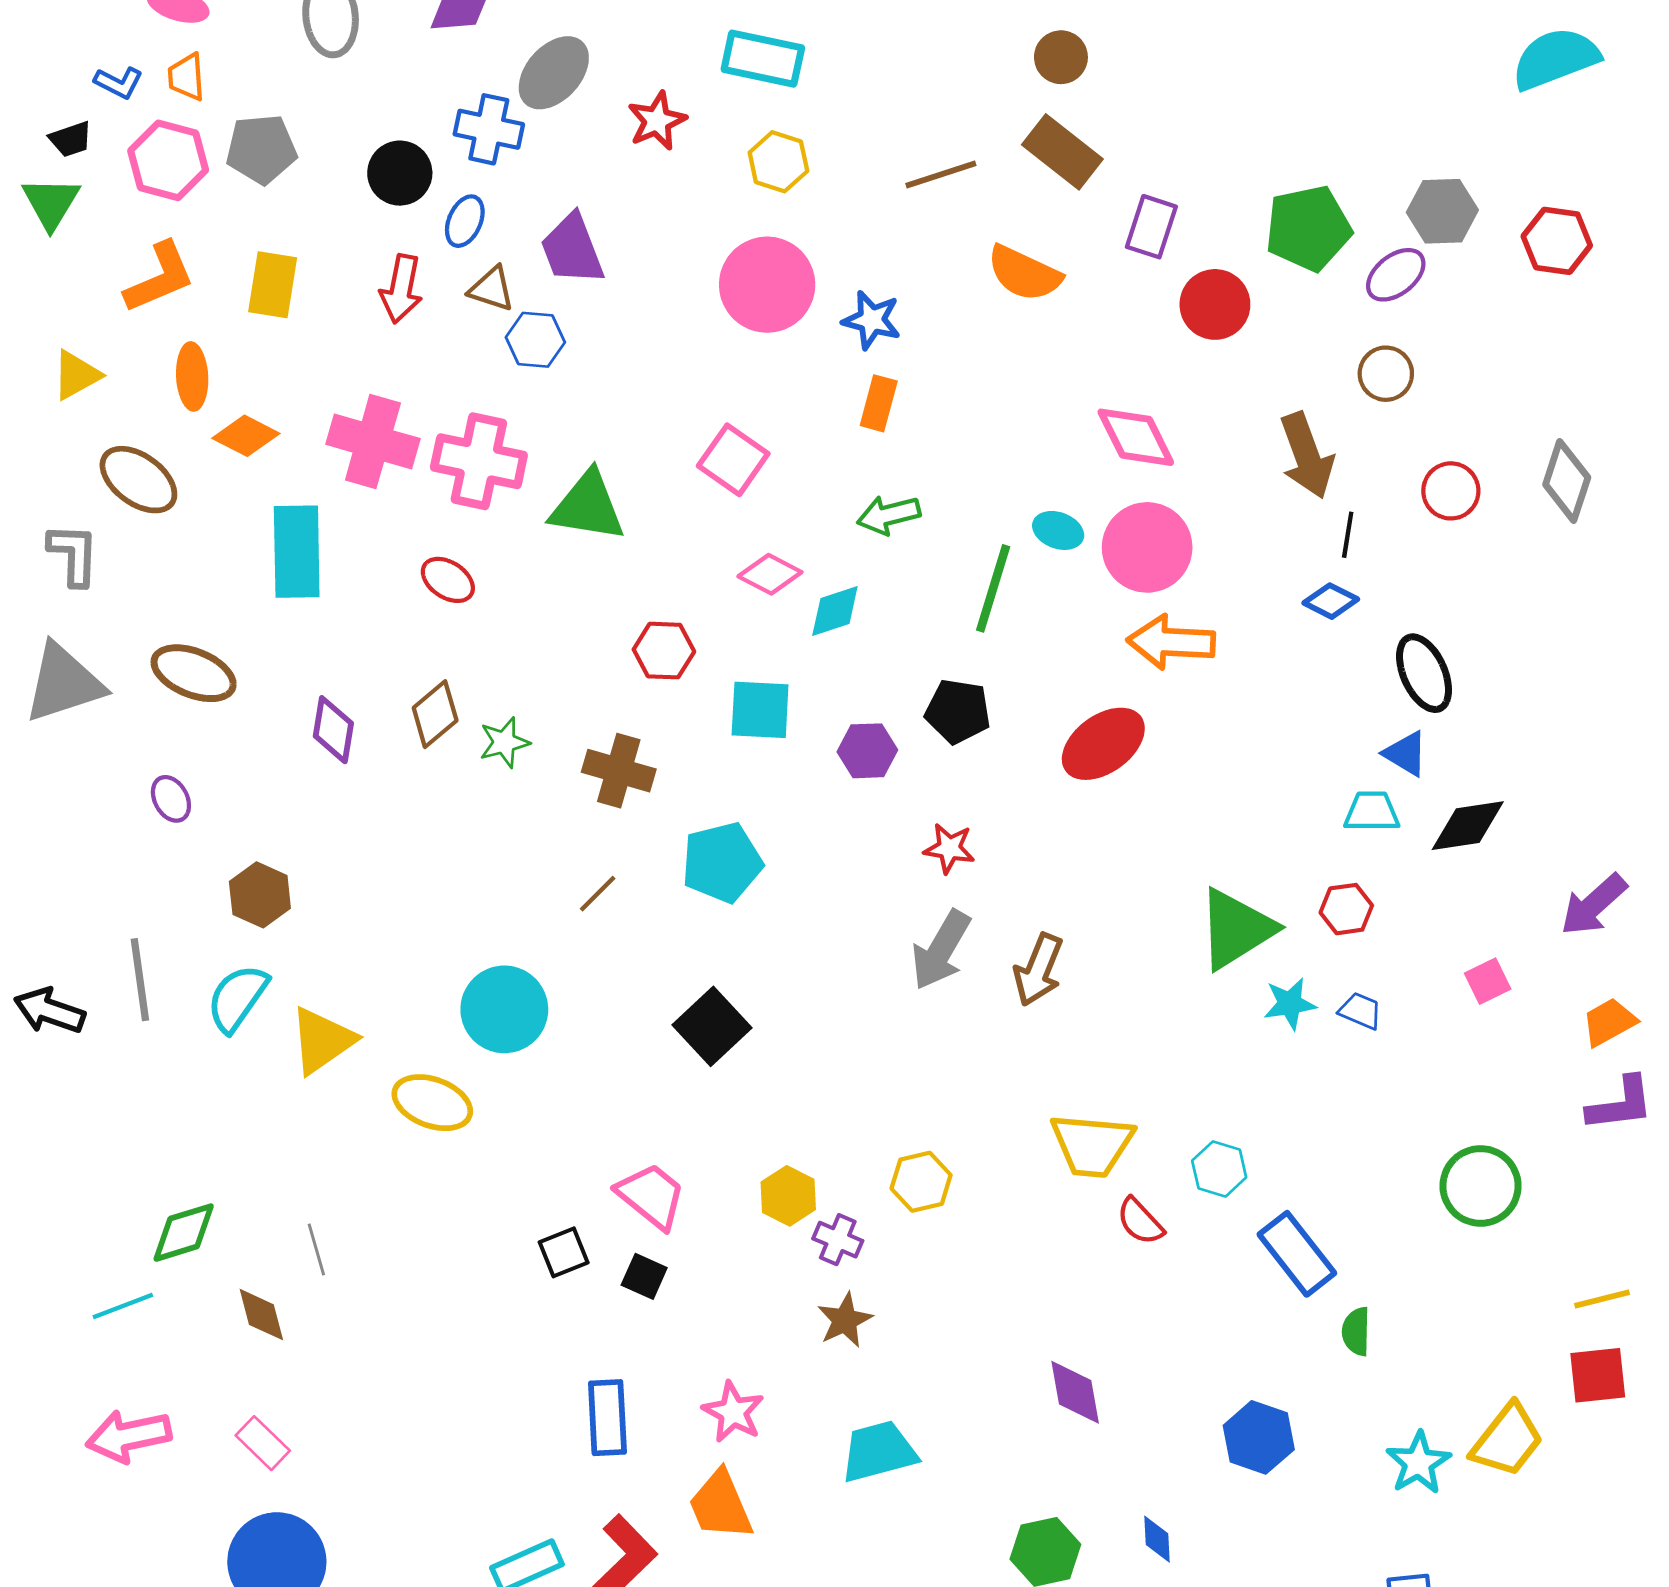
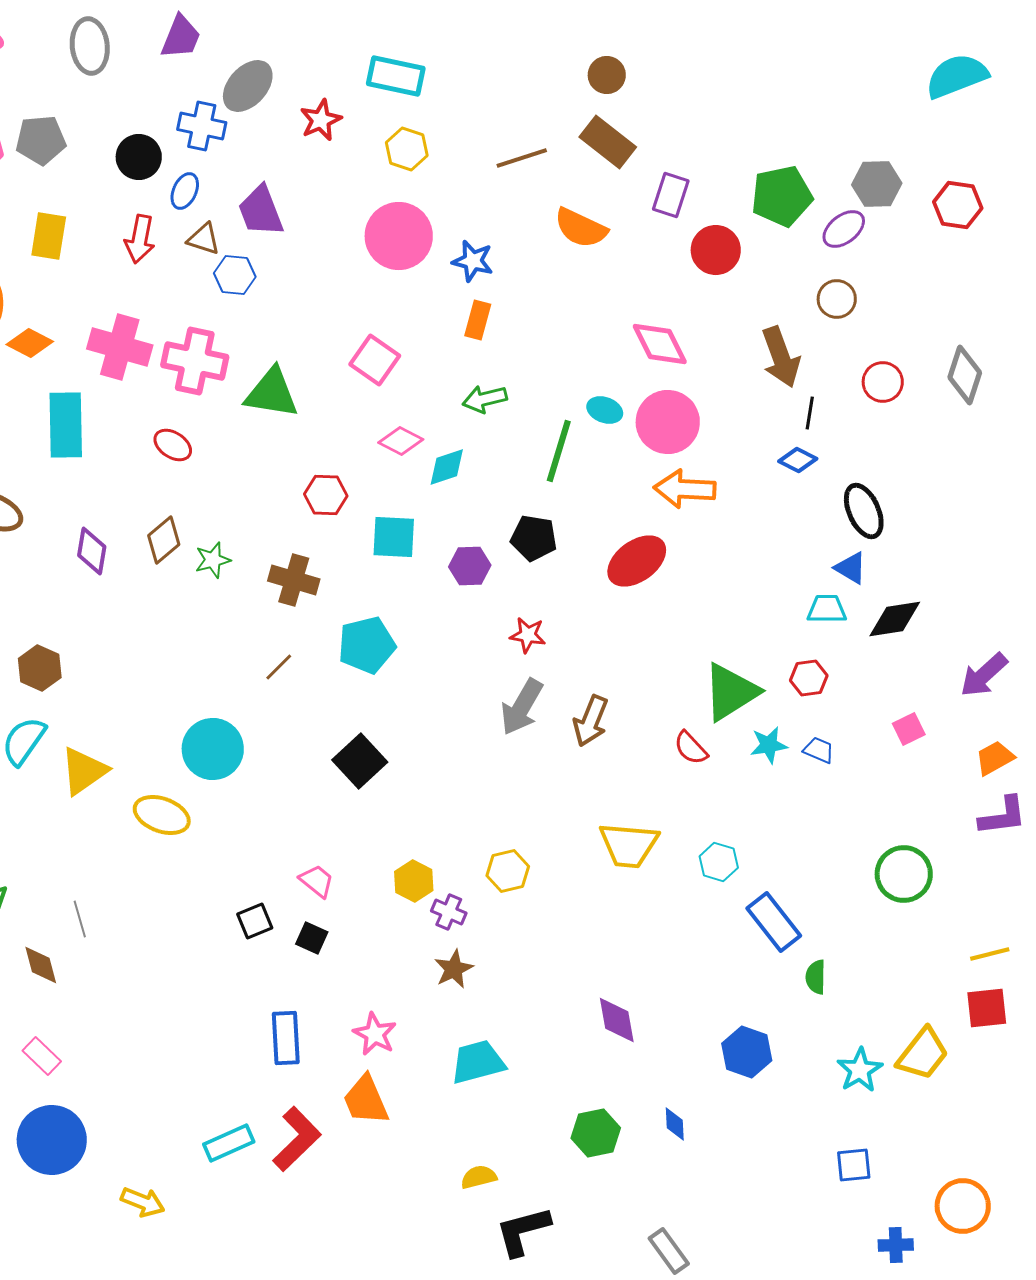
pink trapezoid: (651, 1196) -> (317, 881), size x0.7
red semicircle: (1140, 1221) -> (691, 748), moved

